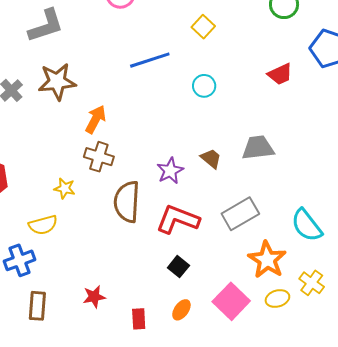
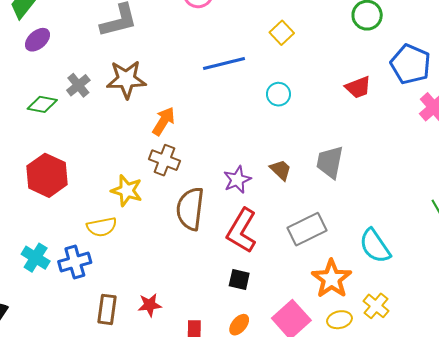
gray trapezoid: (258, 148) -> (330, 162), turned -76
yellow star: (65, 188) -> (127, 191), size x1.4
red L-shape: (178, 219) -> (242, 231), turned -84
black square: (178, 267) -> (239, 280), turned -30
brown rectangle: (37, 306) -> (107, 309), moved

